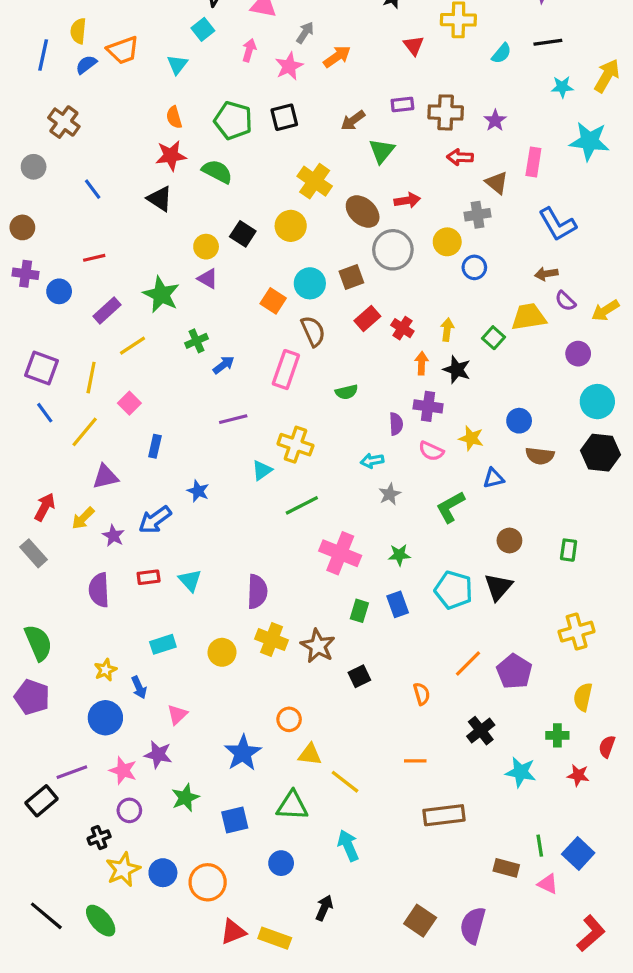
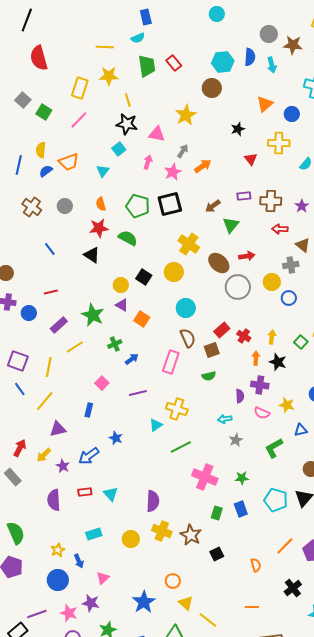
black square: (284, 117) -> (170, 204), size x1.4
gray circle: (34, 167) -> (65, 206), moved
brown square: (351, 277) -> (212, 350), moved
orange square: (273, 301) -> (142, 319), moved
pink square: (129, 403) -> (102, 383), moved
yellow triangle: (310, 755) -> (186, 603), turned 35

